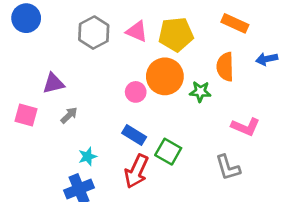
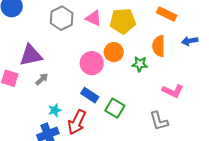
orange circle: (165, 76) -> (114, 52), size x0.7
purple triangle: (53, 83) -> (31, 55), size x1.4
pink circle: (136, 92) -> (92, 63), size x1.5
red arrow: (136, 171) -> (77, 122), moved

